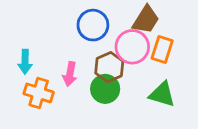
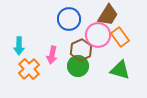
orange rectangle: (162, 50) -> (120, 37), turned -54
orange cross: (39, 93) -> (29, 69), turned 30

